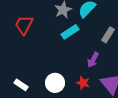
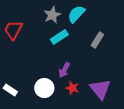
purple arrow: (93, 60) -> (64, 70), moved

